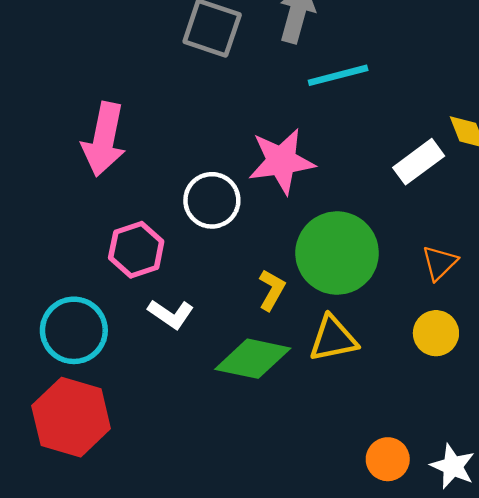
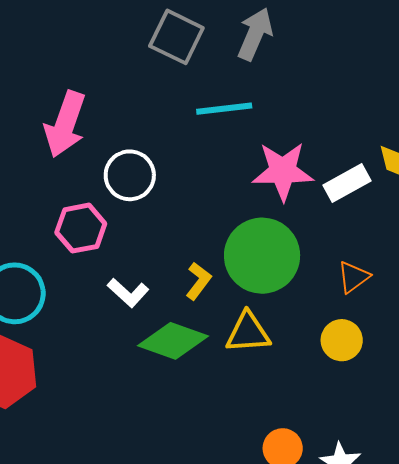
cyan line: (338, 75) -> (224, 109), moved
pink star: (281, 161) -> (283, 171), moved
white circle: (212, 200) -> (130, 175), moved
white L-shape: (171, 314) -> (128, 293), moved

